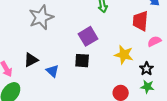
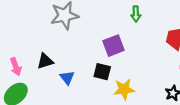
yellow star: (124, 55) -> (124, 89), moved, turned -30

